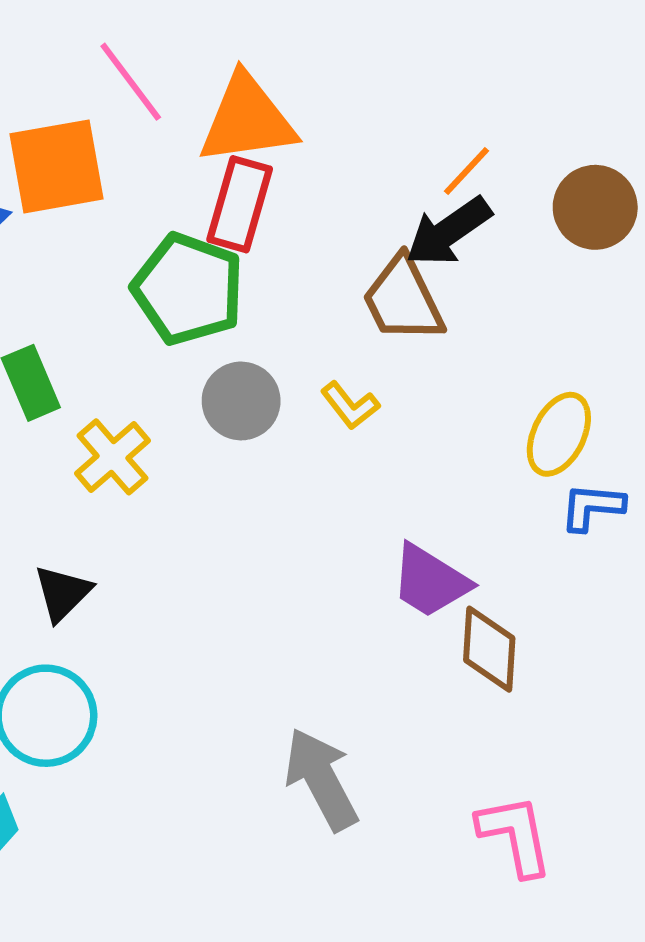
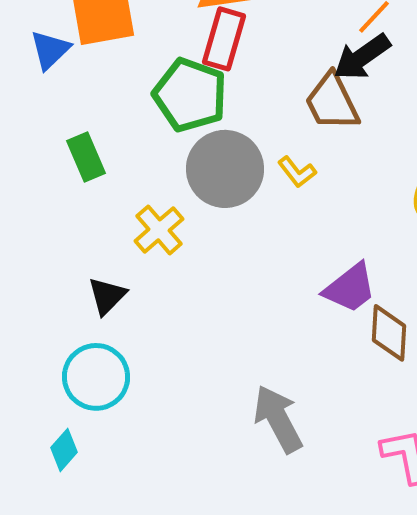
gray circle: (241, 401) -> (225, 169), size x1.5
yellow cross: (112, 457) -> (159, 230), moved
purple trapezoid: (430, 581) -> (350, 288), turned -70

